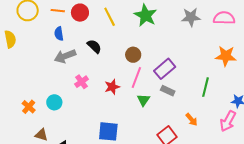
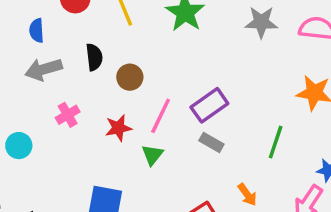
black semicircle: (94, 46) -> (94, 57), turned 35
brown circle: (133, 55) -> (130, 77), moved
green triangle: (143, 100) -> (152, 155), moved

